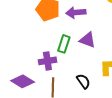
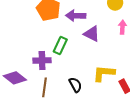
purple triangle: (88, 40) -> (92, 34), moved

